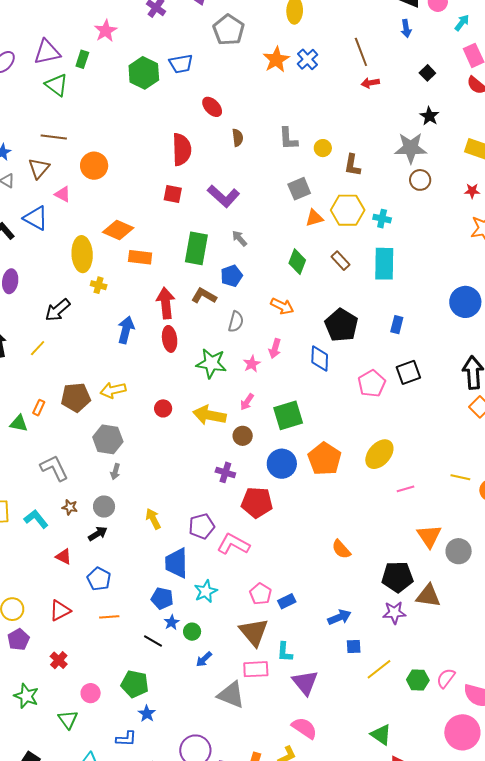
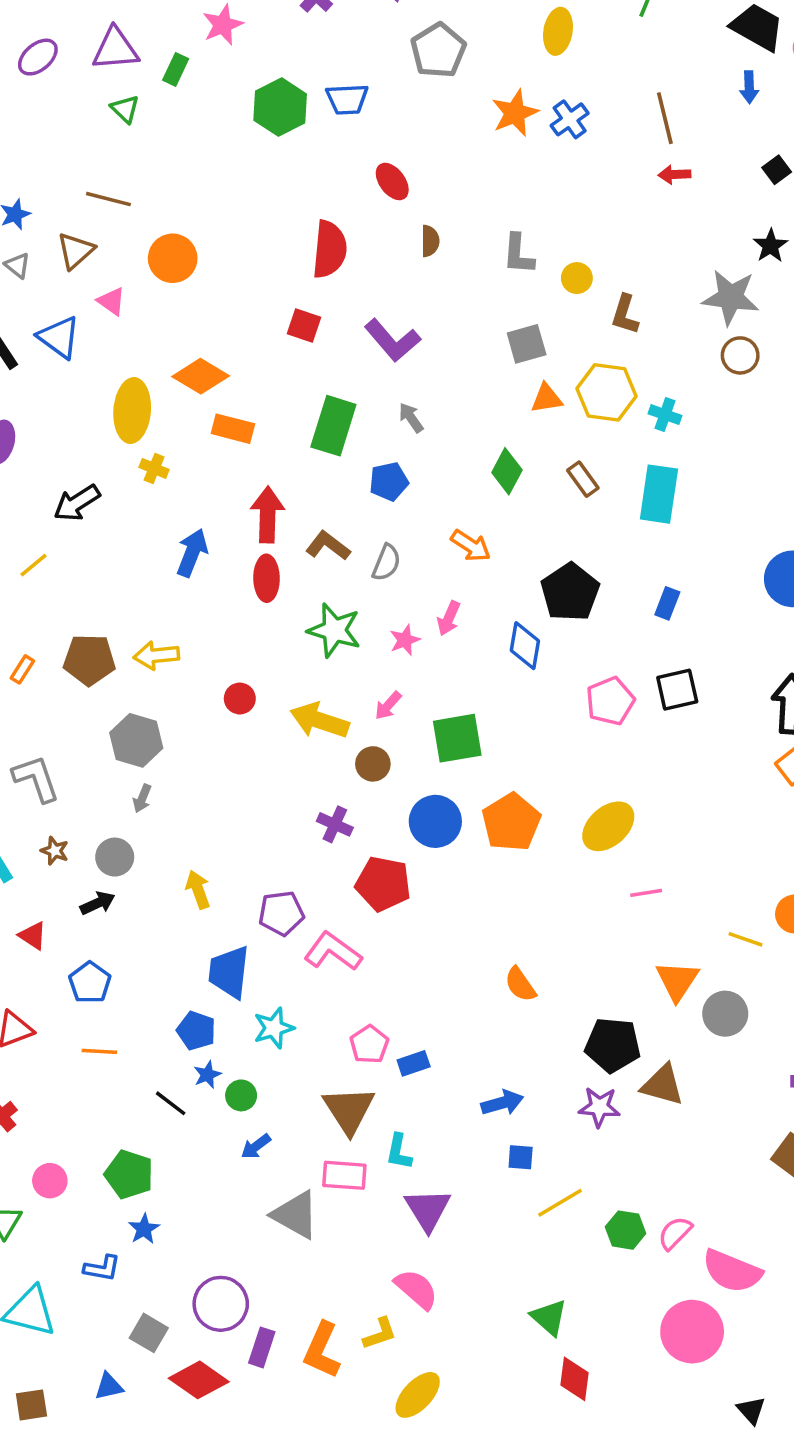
green triangle: (57, 85) -> (125, 109), size x0.7
brown L-shape: (204, 296) -> (328, 546), moved
yellow line: (460, 477) -> (745, 939), moved

